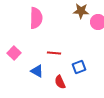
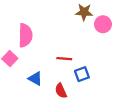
pink semicircle: (36, 18) -> (25, 35), moved
red line: (54, 53) -> (64, 59), moved

